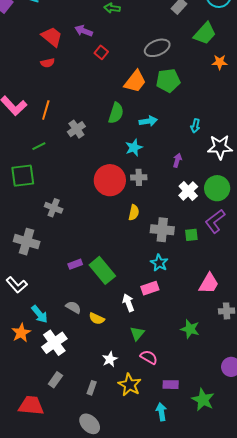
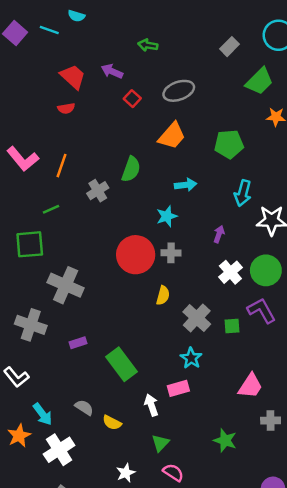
gray ellipse: (157, 48) -> (179, 91), moved
green pentagon: (168, 81) -> (229, 144), moved
green semicircle: (116, 113) -> (131, 169), moved
cyan arrow: (195, 126) -> (243, 193), size x1.5
gray cross: (54, 208) -> (66, 285), size x1.6
purple L-shape: (215, 221) -> (261, 311), turned 95
gray cross: (162, 230) -> (197, 318), turned 35
purple rectangle: (75, 264) -> (78, 343), moved

